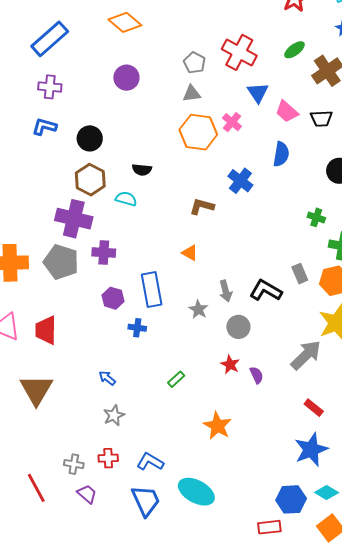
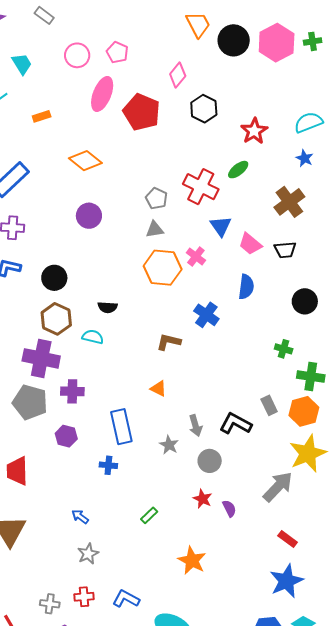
green ellipse: (295, 50) -> (238, 170), moved
purple hexagon: (113, 298) -> (66, 436), moved

